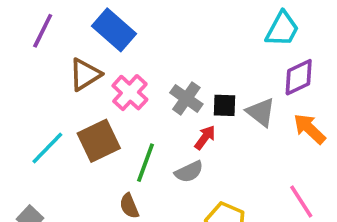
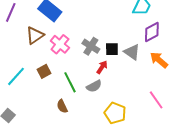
brown square: (99, 141) -> (44, 71), size x0.6
green line: (145, 163) -> (70, 82), turned -45

